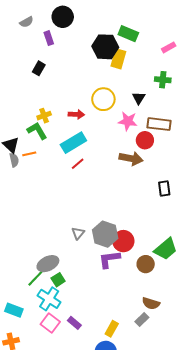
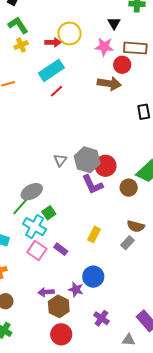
yellow circle: (103, 99) -> (70, 33), moved
green L-shape: (37, 131) -> (18, 25), moved
purple L-shape: (109, 259) -> (92, 184), turned -105
green square: (58, 280) -> (49, 213), moved
yellow rectangle: (112, 329) -> (94, 234), moved

